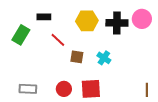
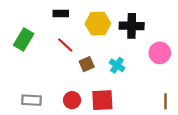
black rectangle: (44, 17) -> (61, 14), moved
pink circle: (142, 19) -> (160, 53), moved
brown square: (77, 57) -> (87, 64), turned -32

